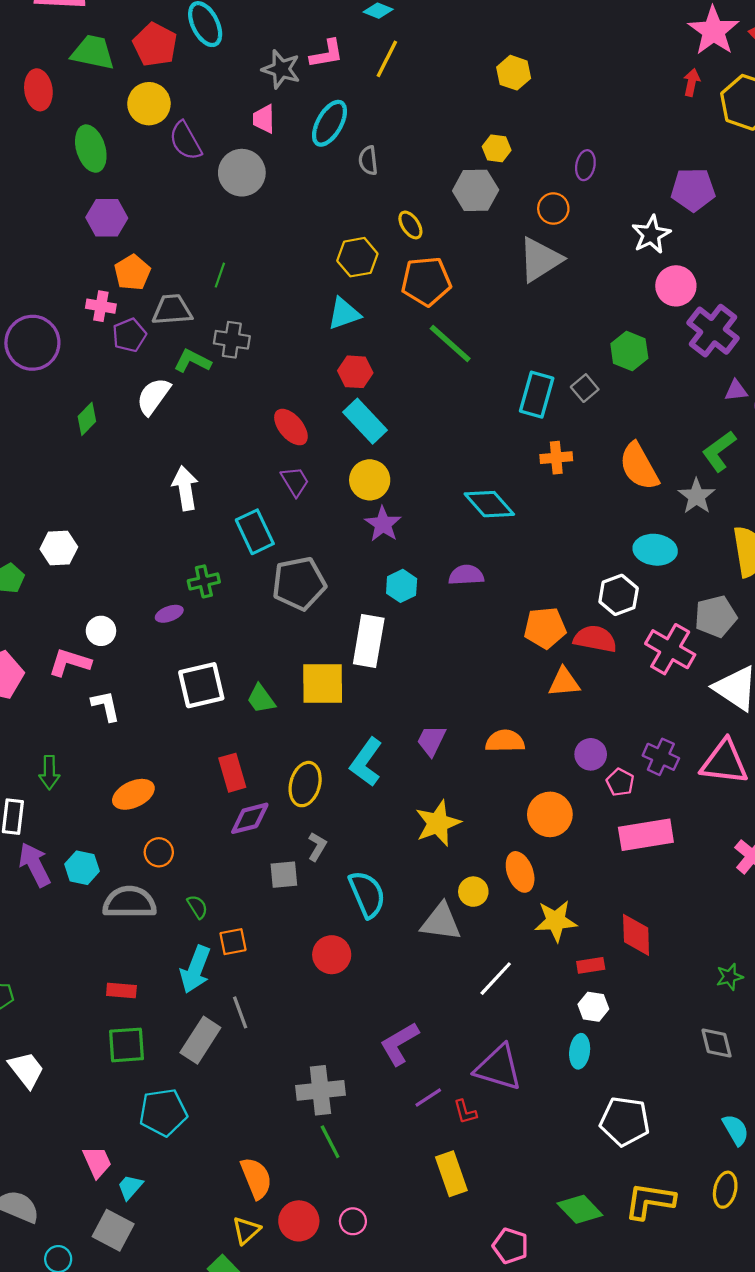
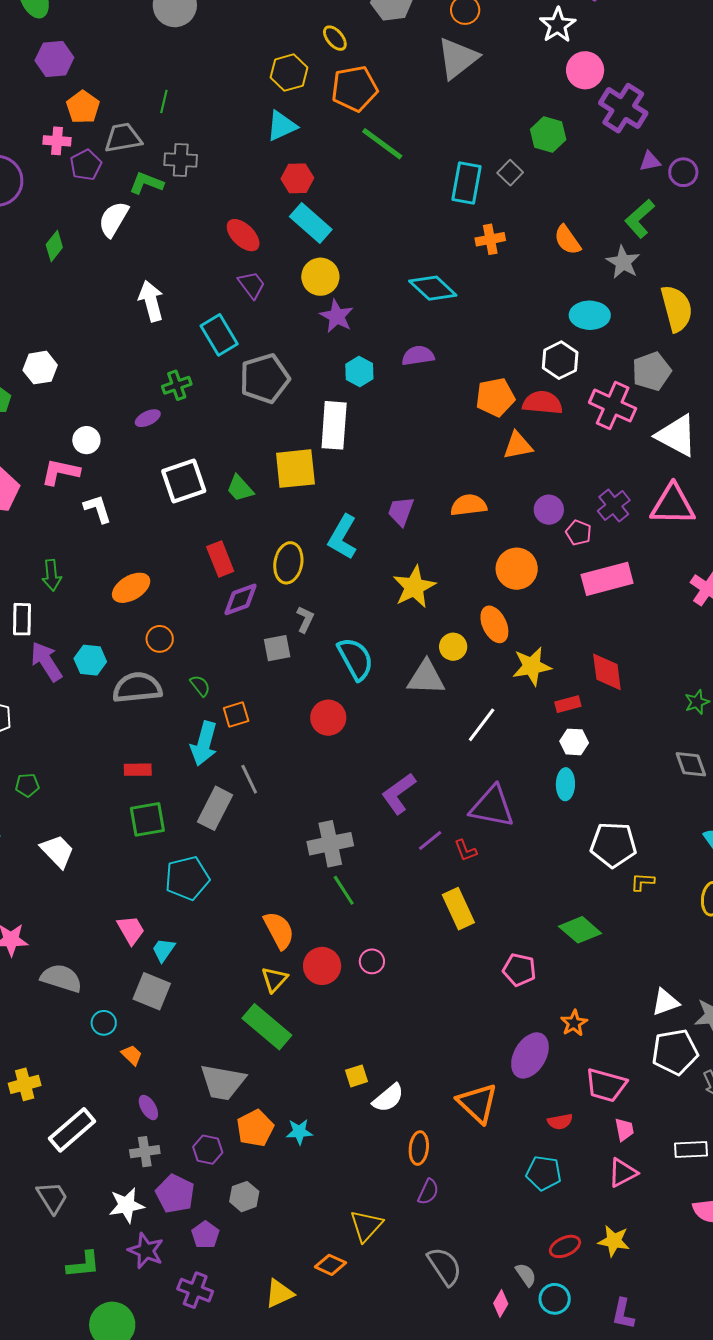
orange semicircle: (639, 466) -> (567, 240), size x0.7
purple cross: (661, 757) -> (614, 506), turned 32
yellow L-shape: (650, 1201) -> (643, 882), moved, size x0.5

